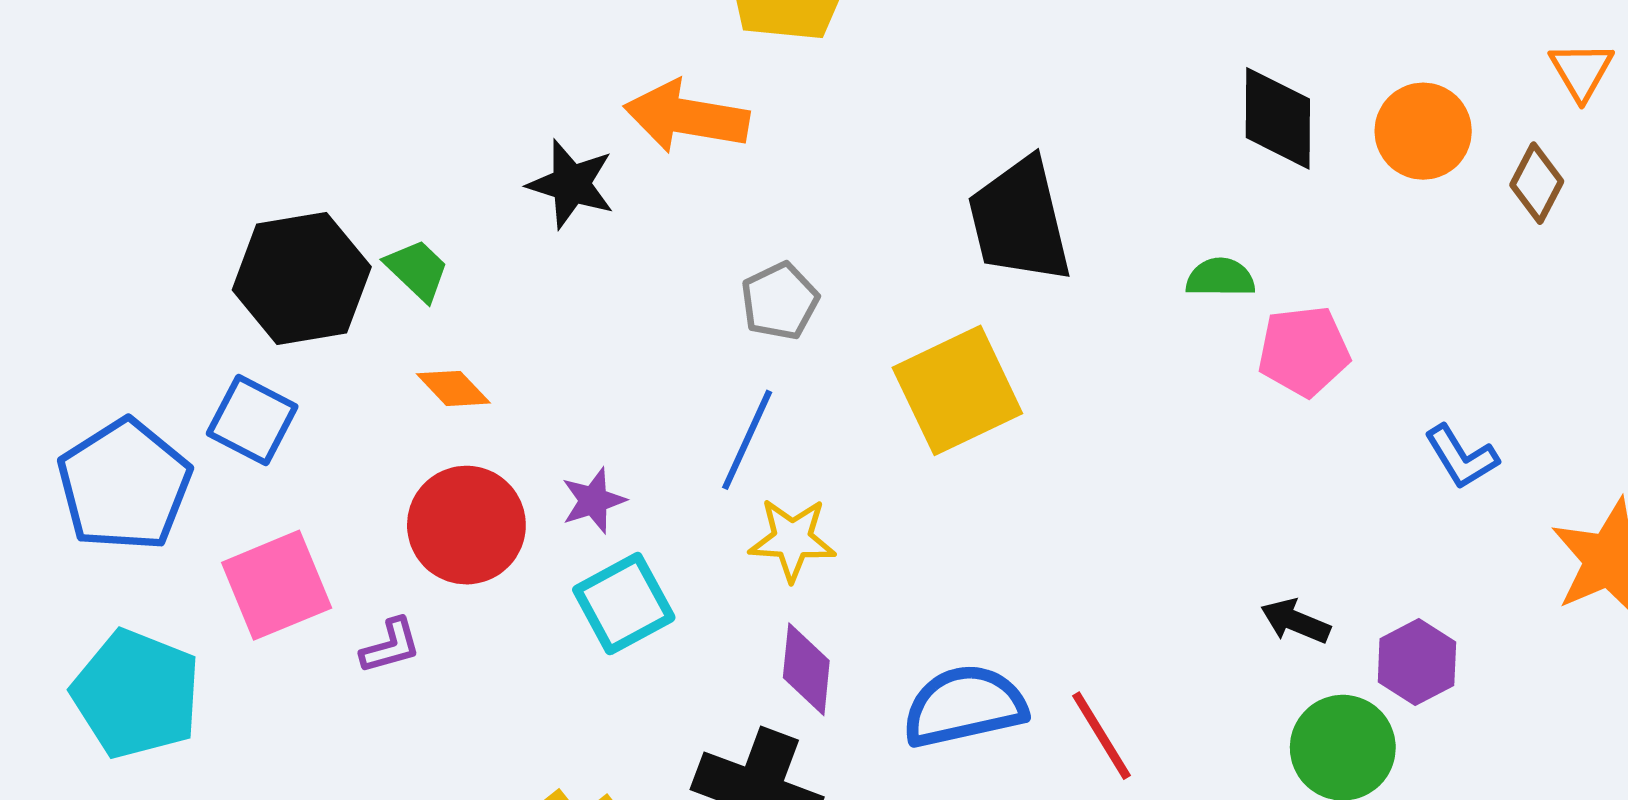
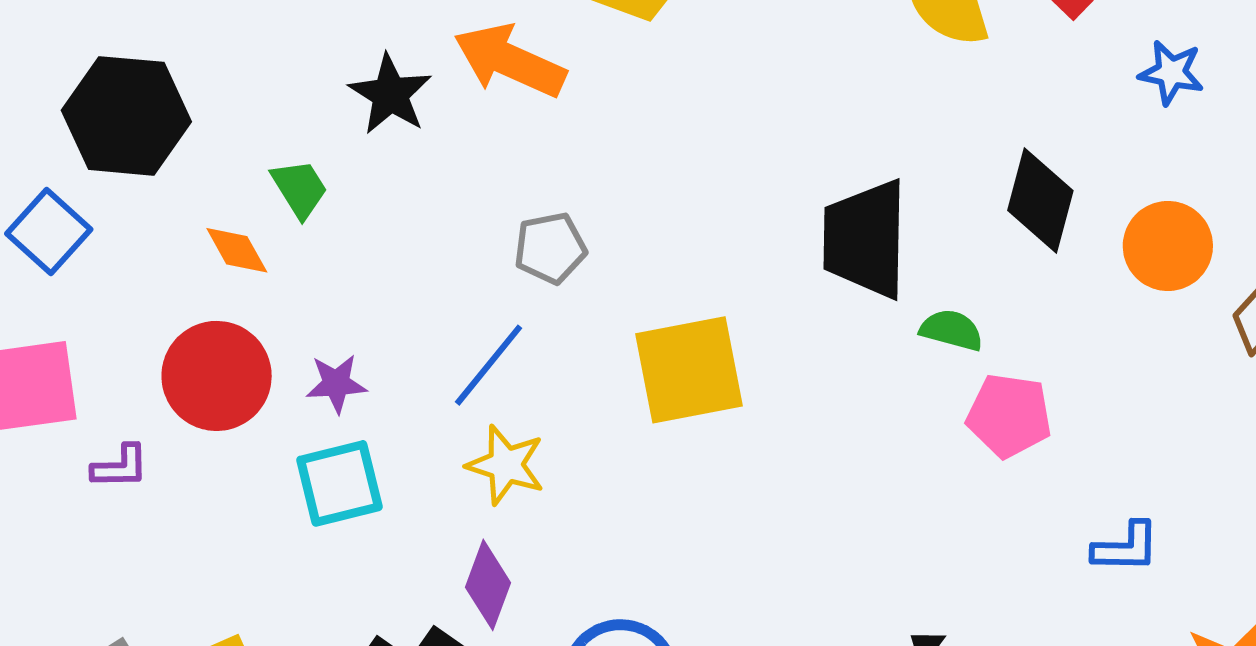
black trapezoid: (1020, 221) -> (865, 239), moved
green trapezoid: (417, 270) -> (300, 189), moved
blue L-shape: (1461, 457) -> (1126, 547), turned -72

